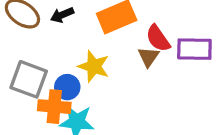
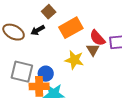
yellow star: (94, 66) -> (74, 60), moved

